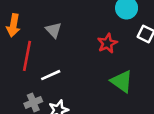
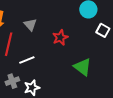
red star: (107, 43) -> (60, 38), moved

